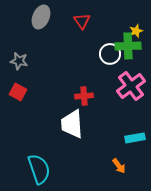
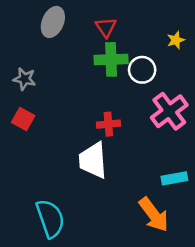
green cross: (128, 46) -> (111, 59), moved
orange arrow: (119, 166) -> (154, 215), size x1.8

